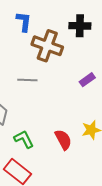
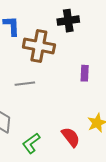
purple rectangle: (87, 80) -> (85, 73), turned -42
green L-shape: (24, 139) -> (31, 143), turned -90

